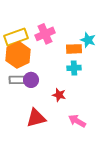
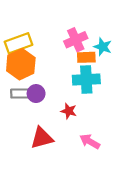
pink cross: (45, 34) -> (76, 40), moved
cyan cross: (74, 68) -> (86, 79), size x1.6

